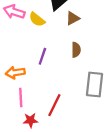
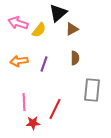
yellow semicircle: (37, 19) -> (39, 30), turned -91
orange arrow: (15, 73) -> (19, 61), moved

